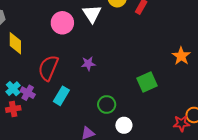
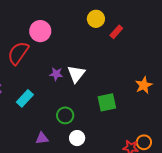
white triangle: (92, 14) -> (76, 74), moved
red semicircle: (48, 68) -> (18, 53), moved

